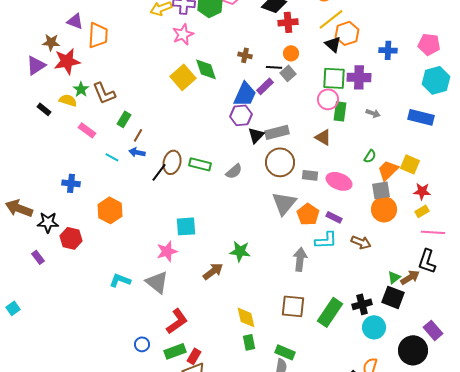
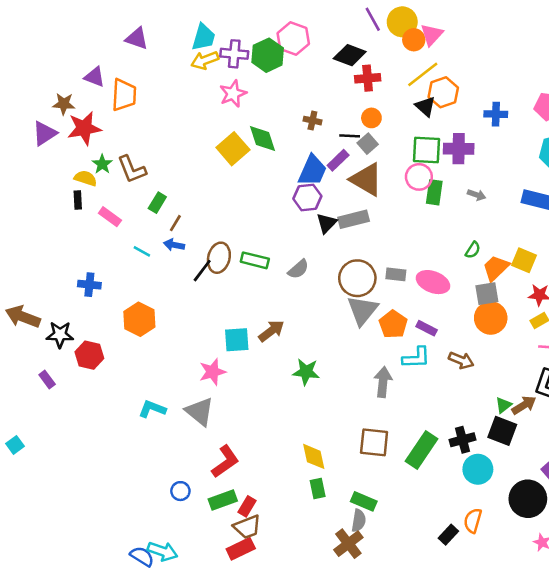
black rectangle: (44, 109) -> (78, 200), moved, turned 48
brown triangle: (323, 137) -> (366, 179), moved, size x1.6
brown circle: (280, 162) -> (357, 278), moved
brown arrow: (213, 271) -> (271, 331), moved

